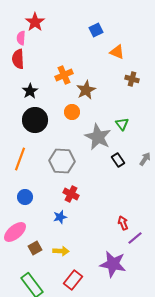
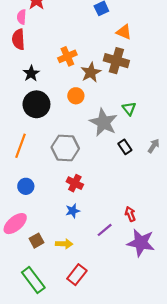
brown cross: (132, 79) -> (116, 61), moved, size x1.6
blue star: (60, 217) -> (73, 211), moved
purple line: (135, 238) -> (105, 230), moved
purple star: (113, 264) -> (141, 243), moved

